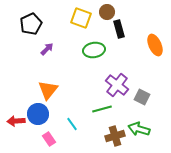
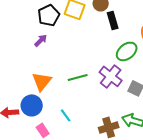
black pentagon: (31, 24) -> (49, 15), moved
green ellipse: (94, 50) -> (127, 51), moved, turned -30
green line: (102, 109) -> (78, 77), moved

